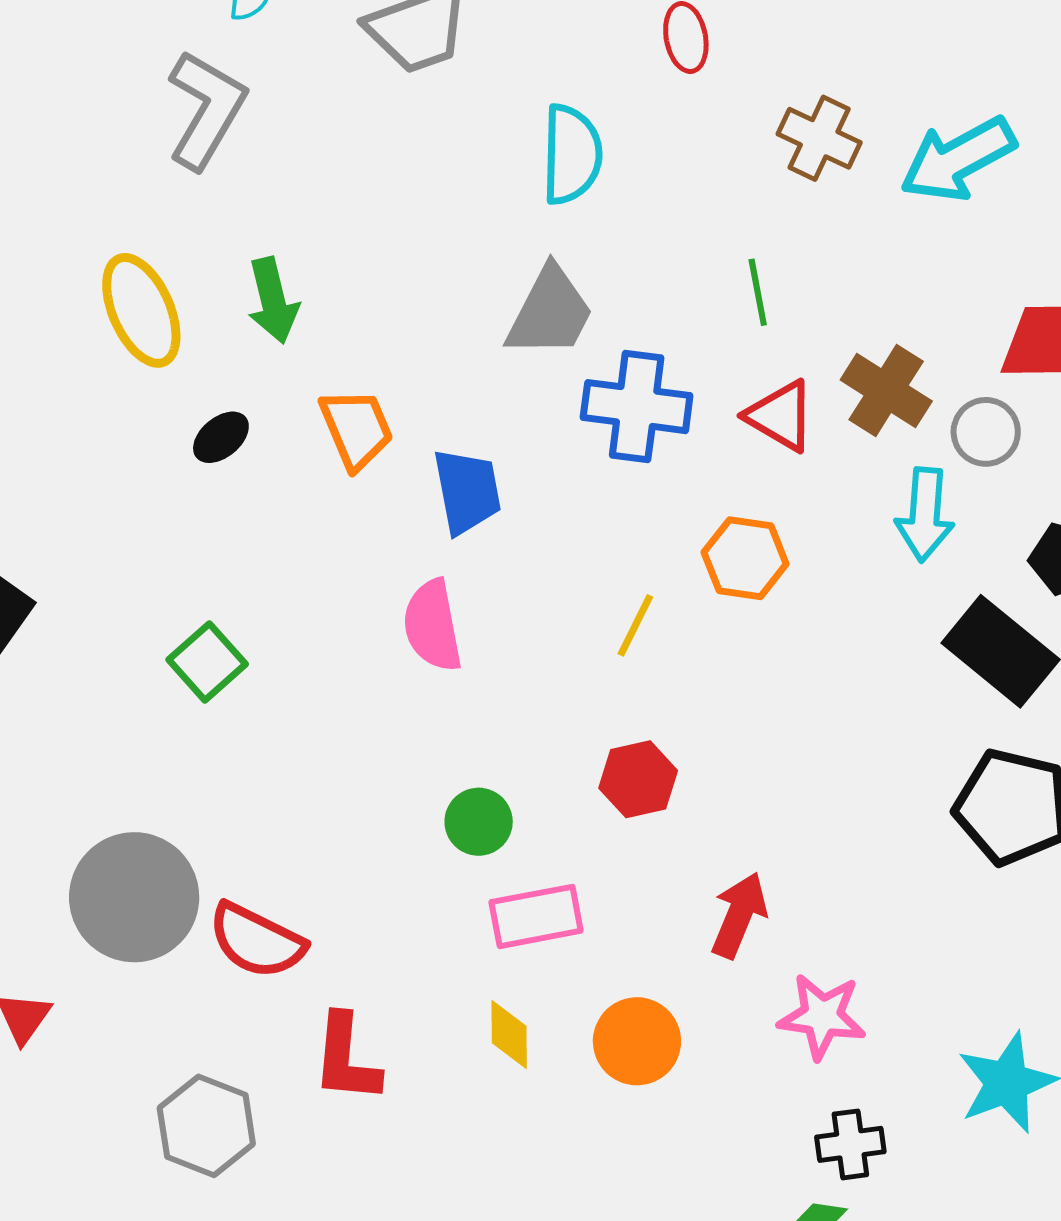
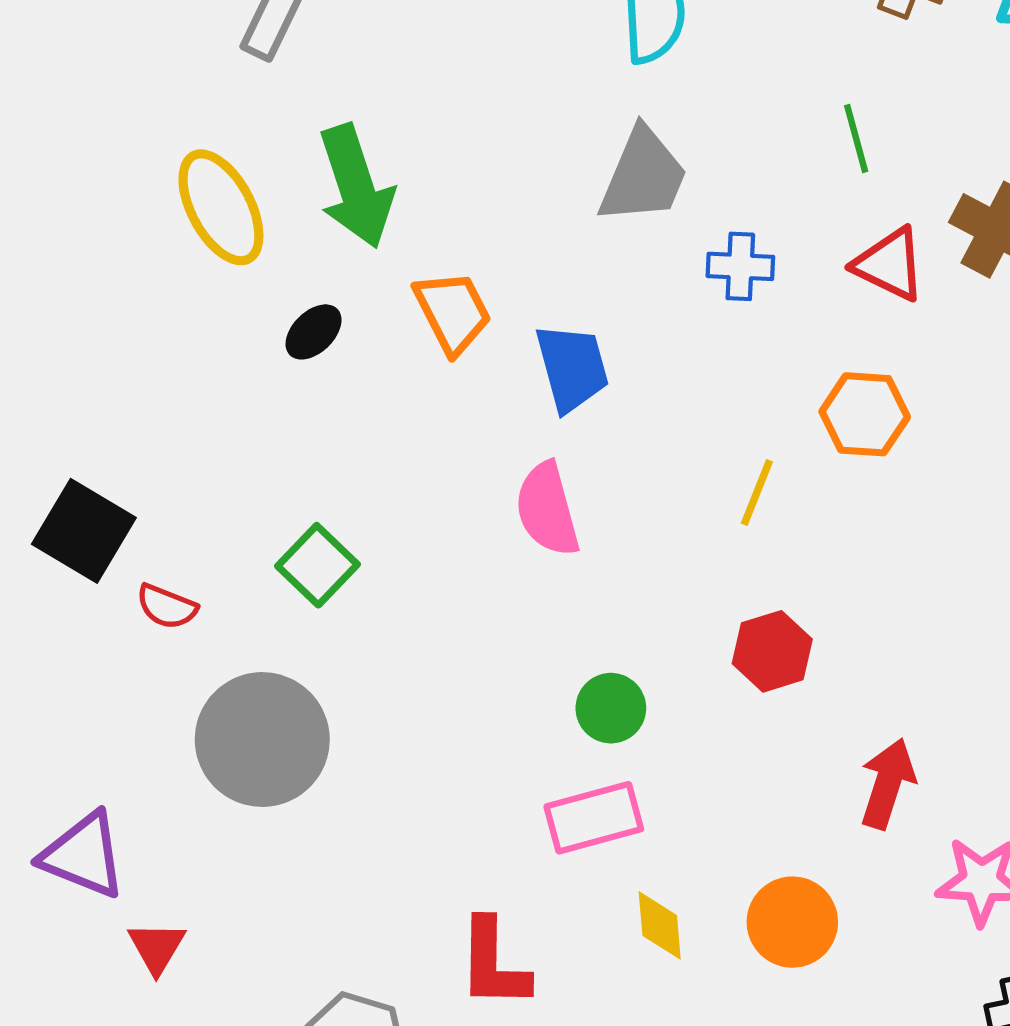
green arrow: (273, 300) -> (356, 186), size x1.4
blue cross: (637, 407) -> (740, 266), size x0.6
gray circle: (134, 897) -> (262, 740), moved
pink rectangle: (536, 916) -> (594, 818), moved
red semicircle: (257, 941) -> (167, 607), moved, size x0.6

